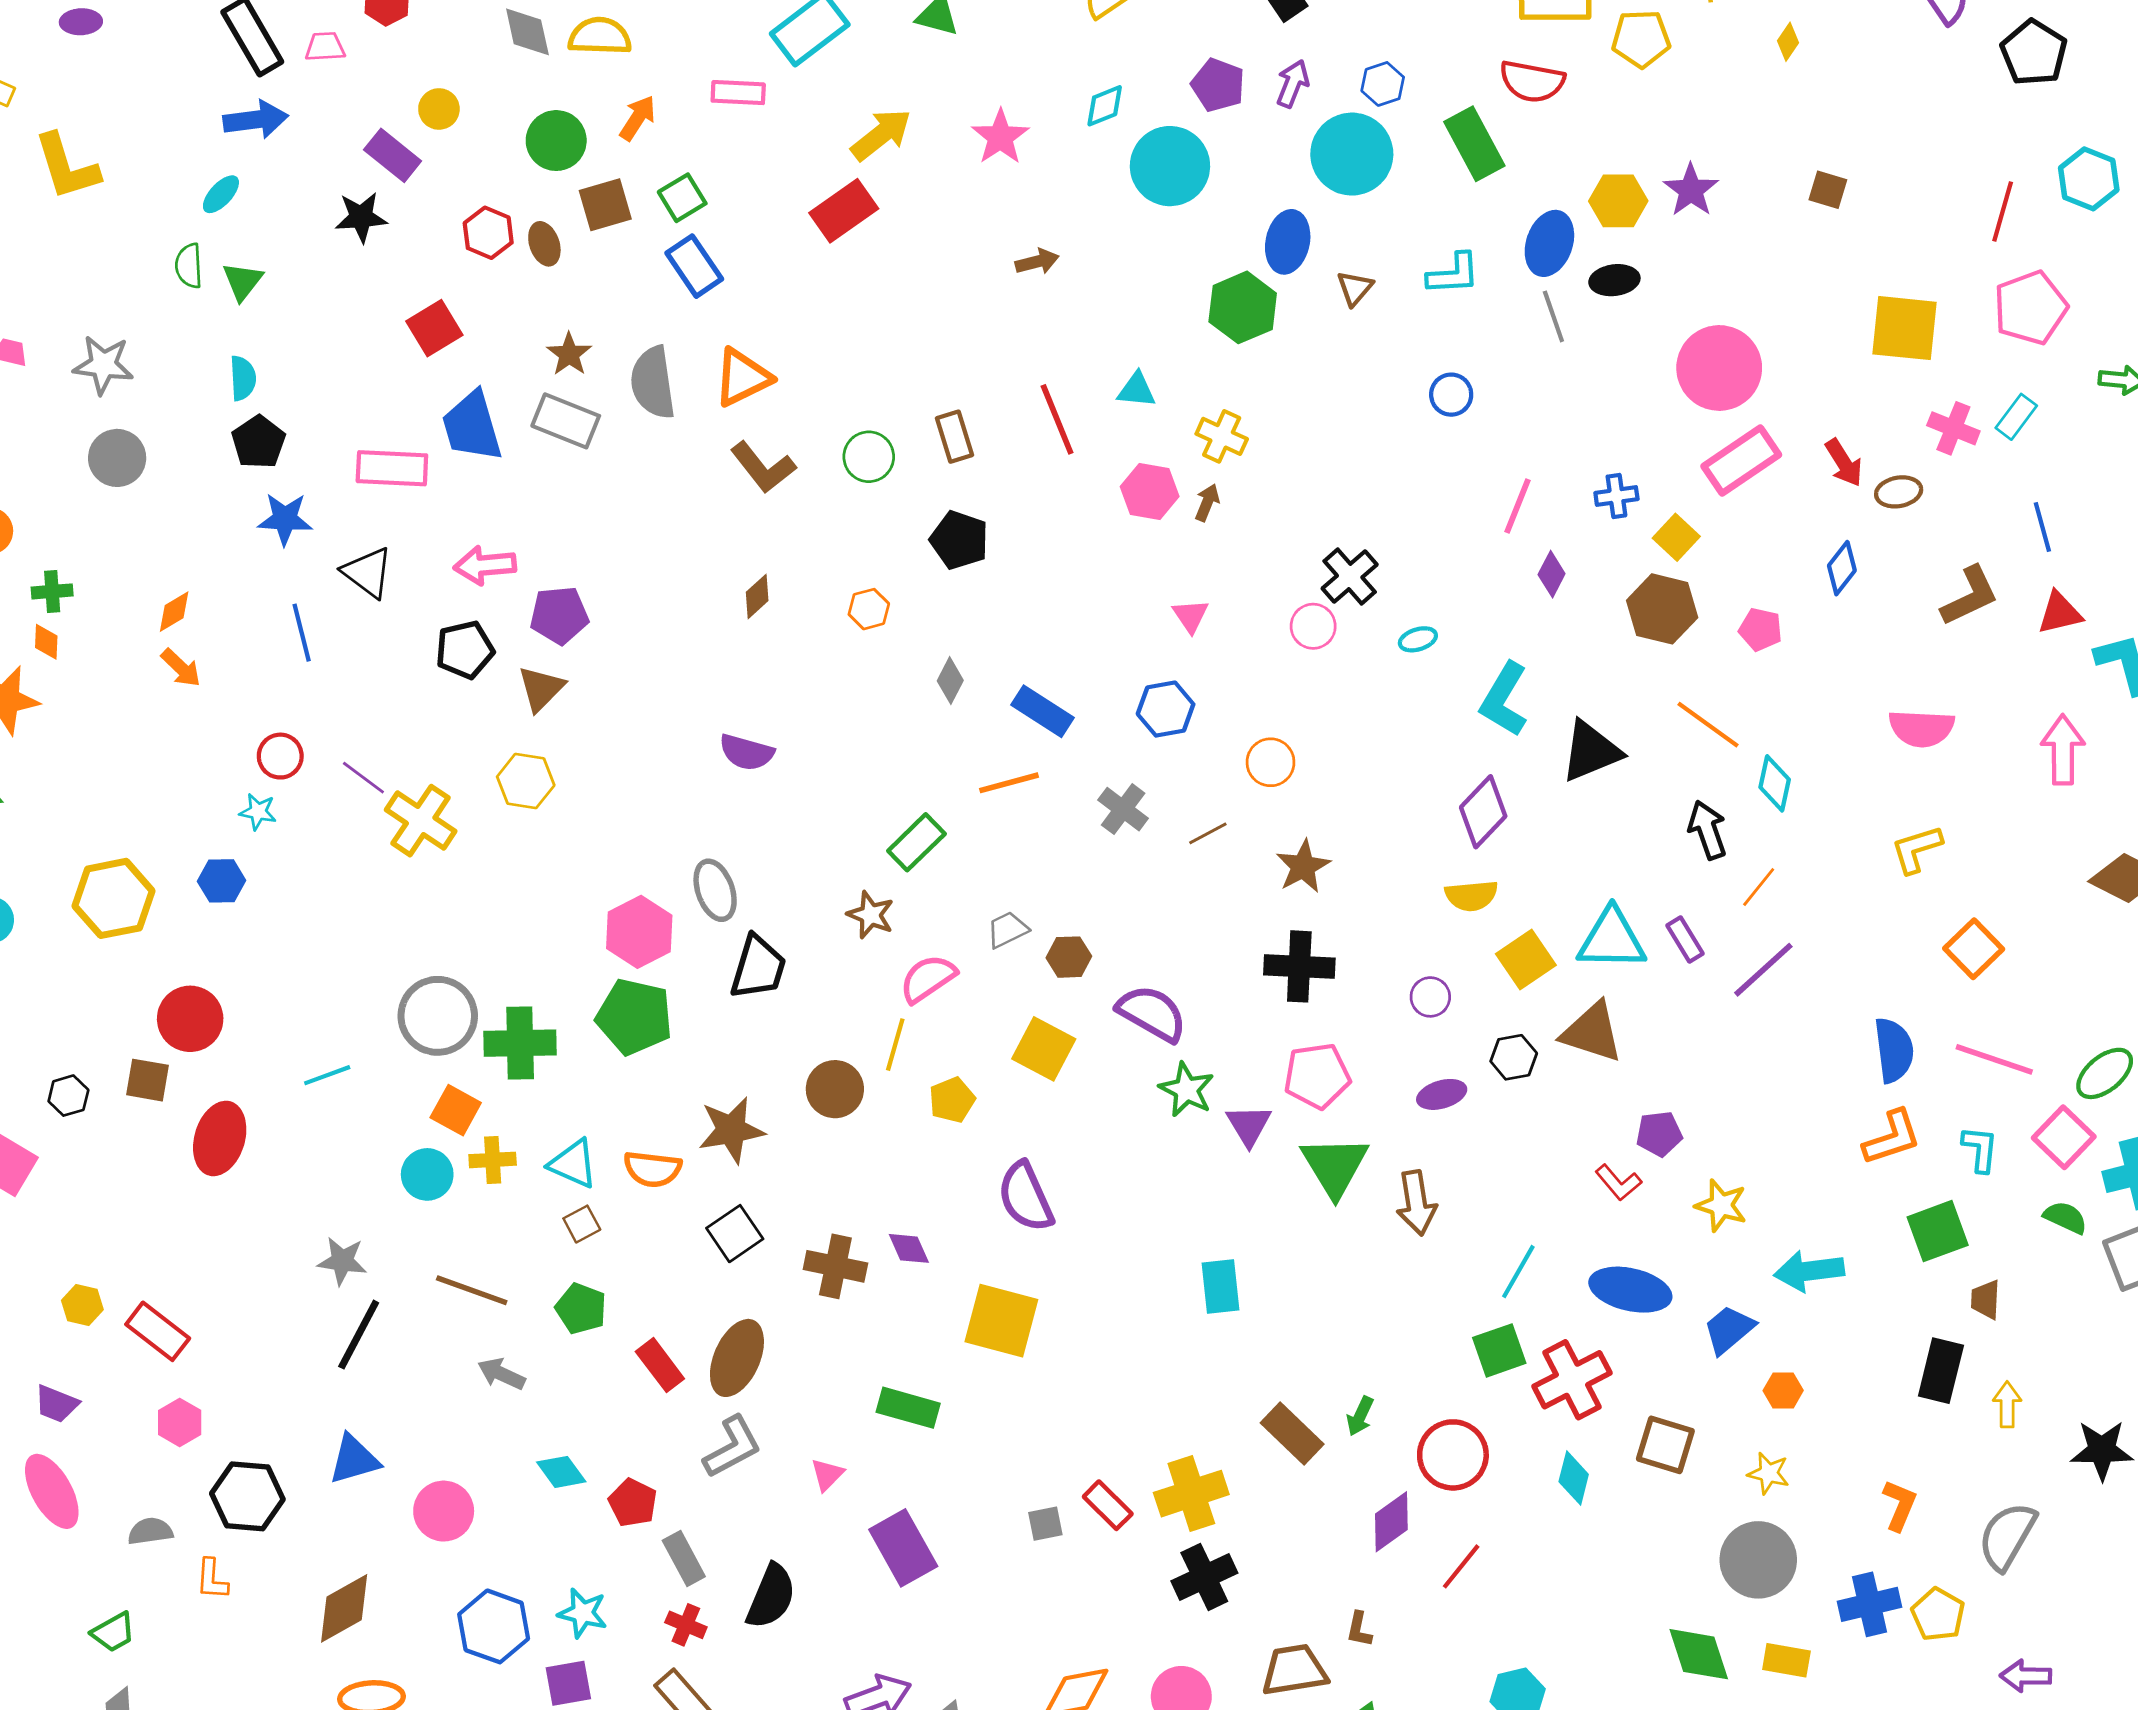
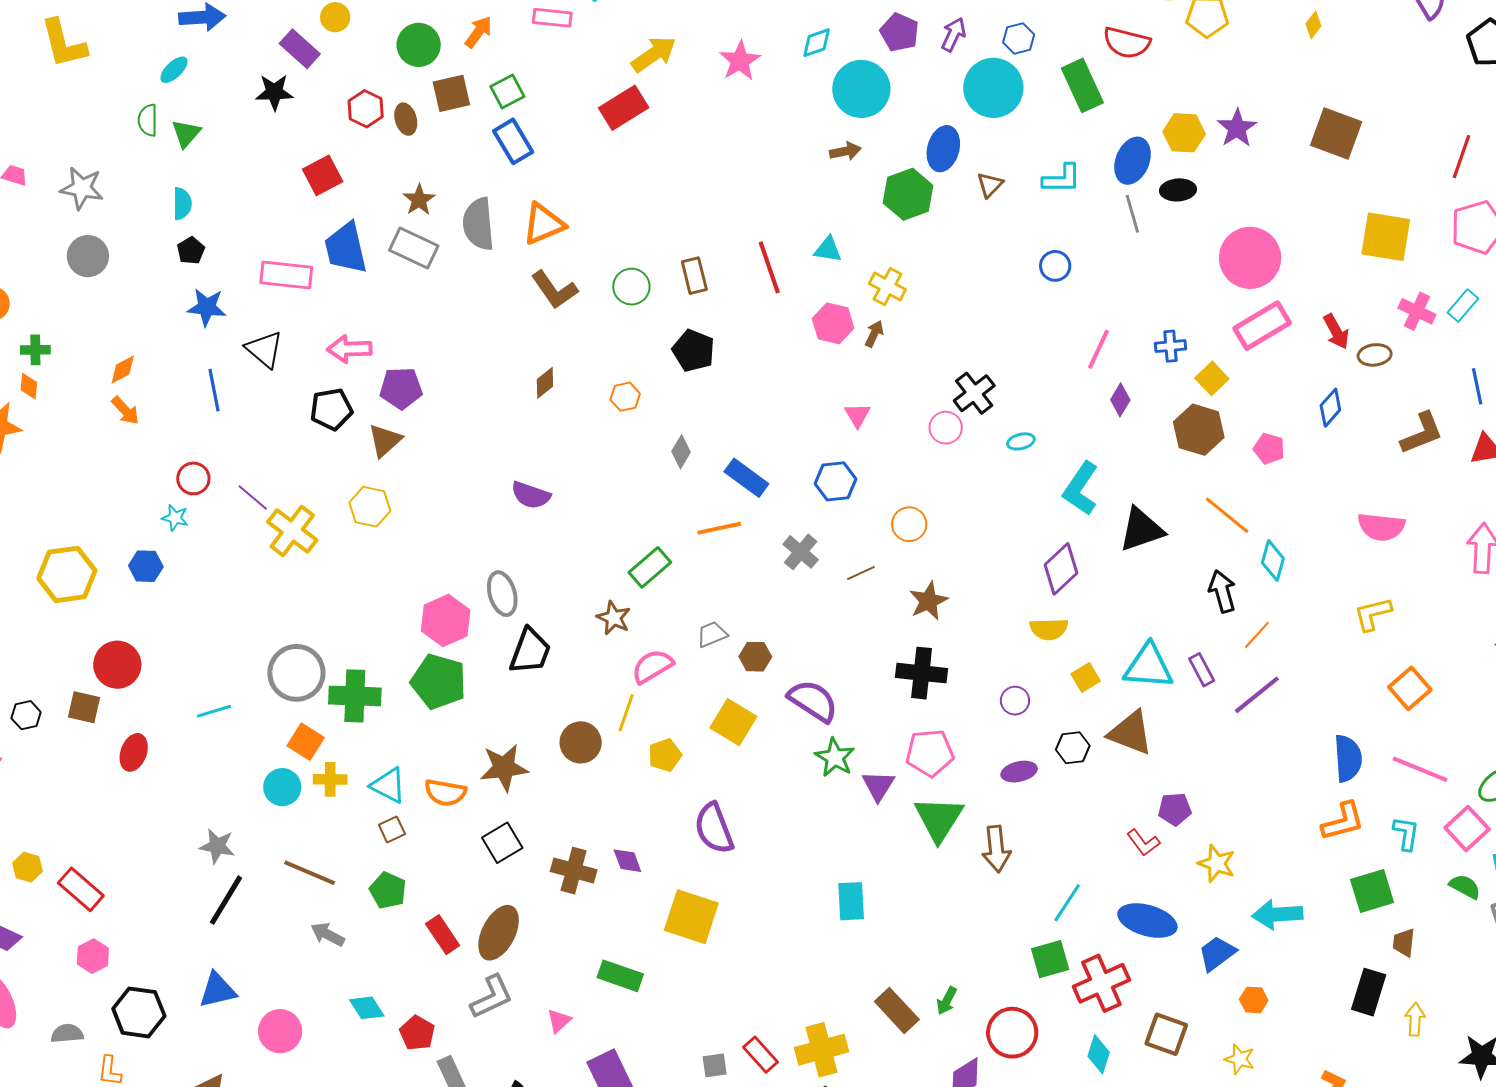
brown square: (1828, 190) -> (1336, 133), size x1.8
brown arrow: (1037, 262) -> (845, 151), moved
black pentagon: (259, 442) -> (191, 250), size x0.7
yellow square: (1526, 959) -> (1086, 677), size x0.7
red ellipse: (220, 1138) -> (134, 752), size x0.7

